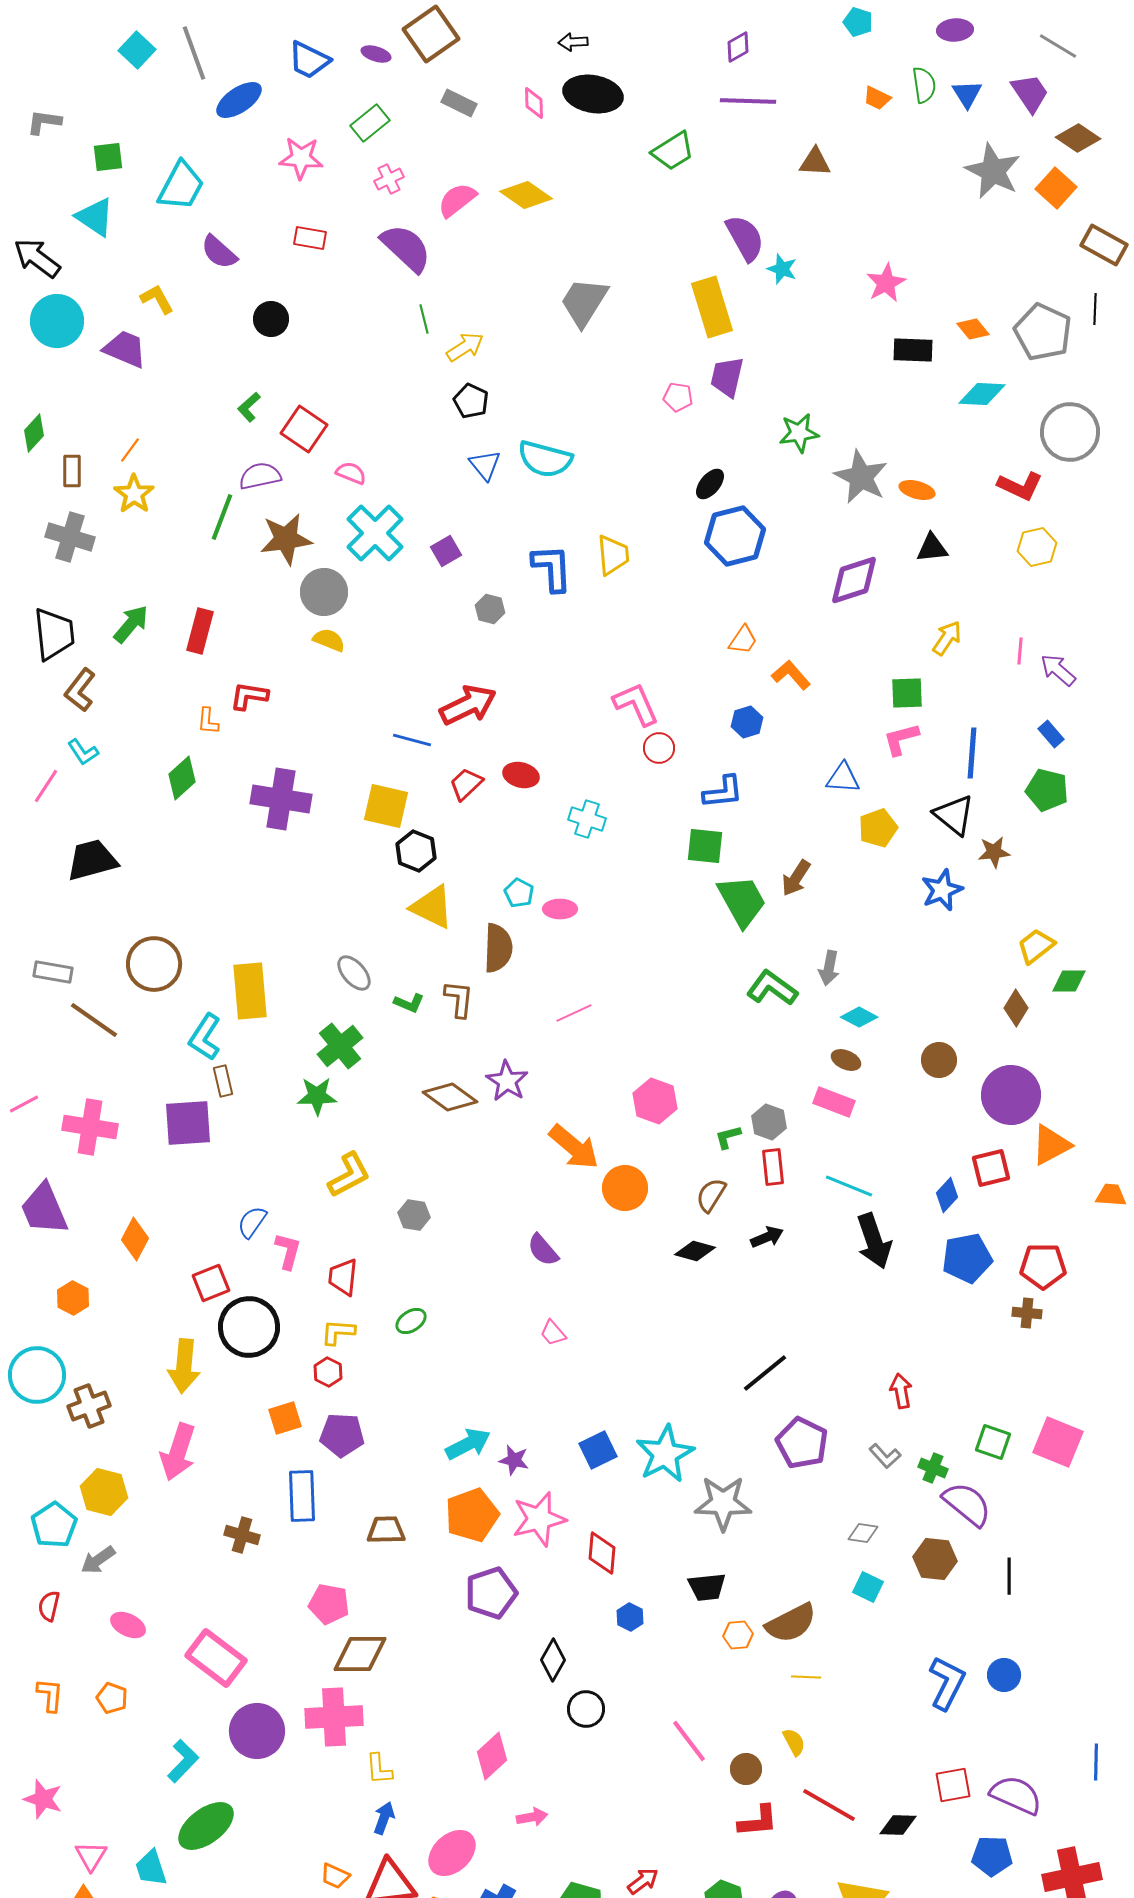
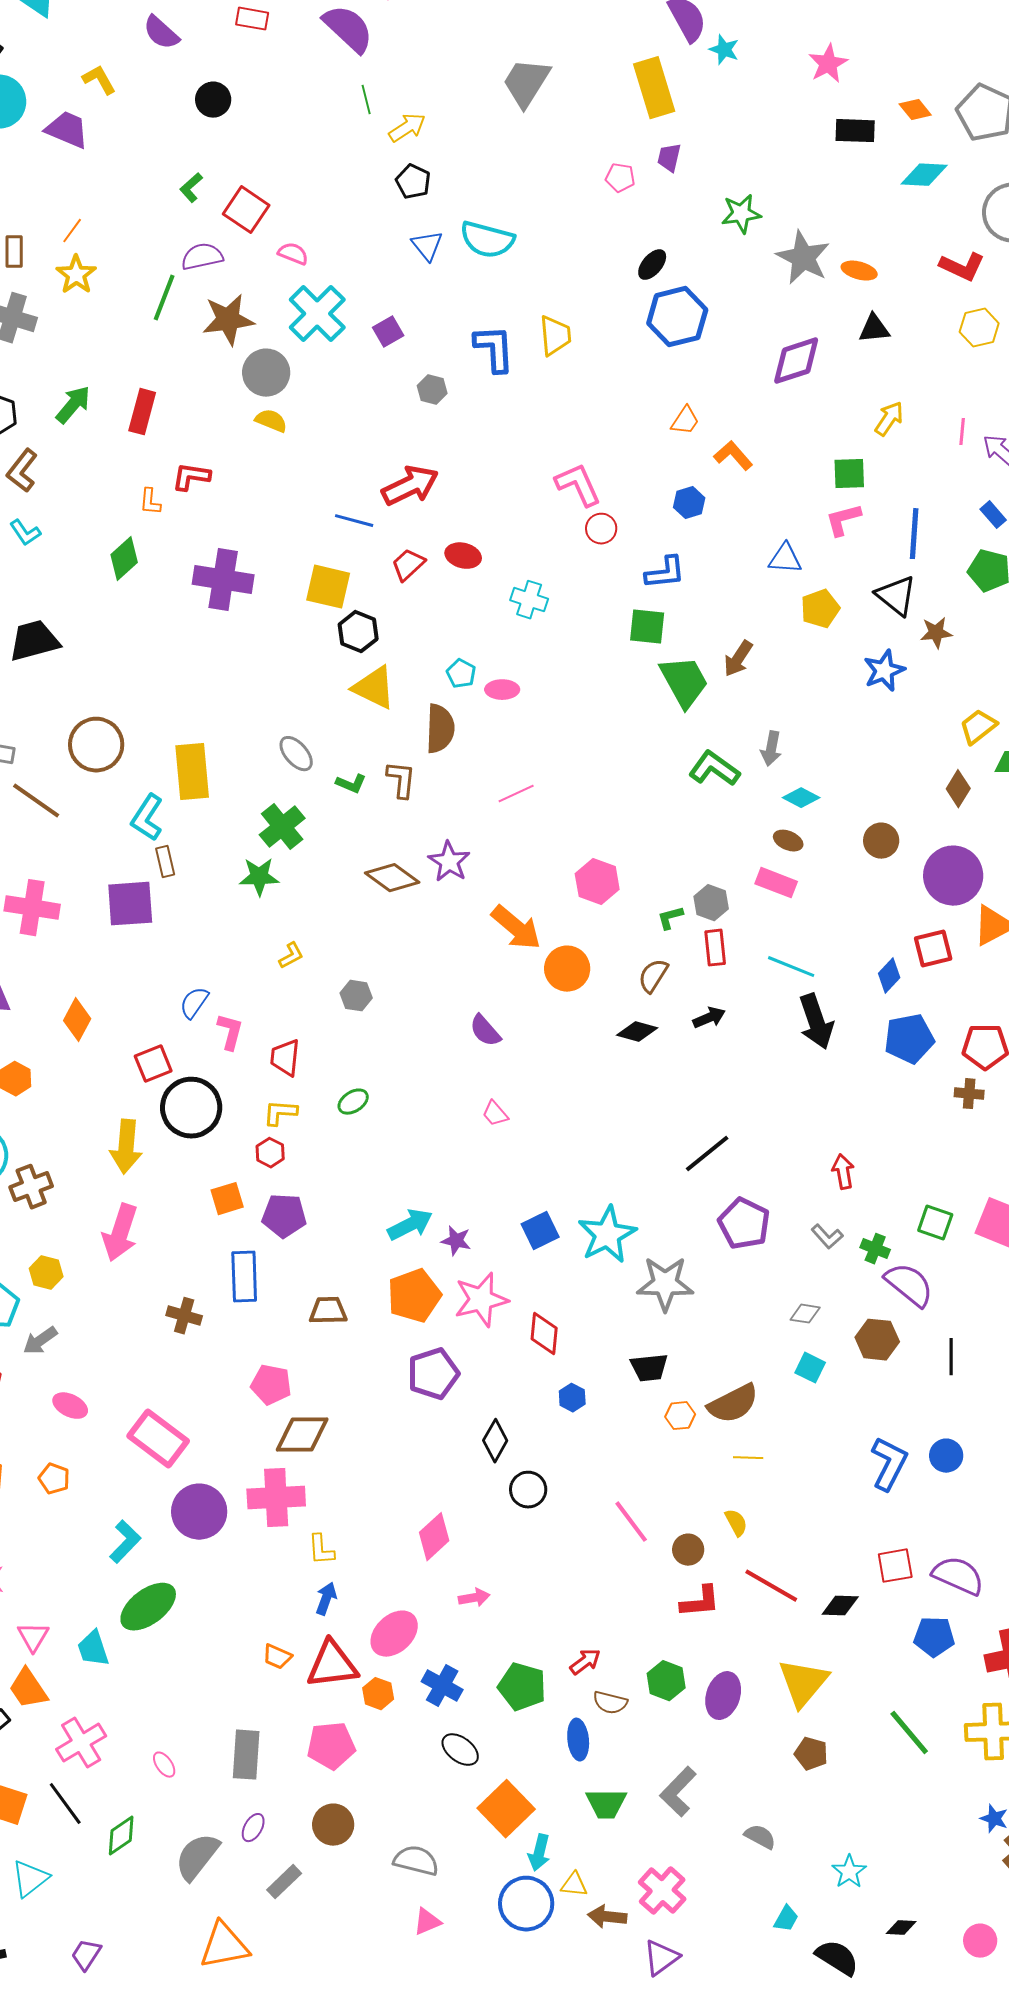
purple trapezoid: (727, 377) -> (669, 158), size x0.7
yellow L-shape: (349, 1175) -> (291, 956), size x0.6
yellow hexagon: (104, 1492) -> (46, 1273), size x0.7

